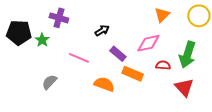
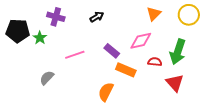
black arrow: (102, 31) -> (97, 17), moved
pink line: (79, 58) -> (75, 55), turned -42
orange semicircle: (104, 84) -> (106, 92), moved, turned -84

